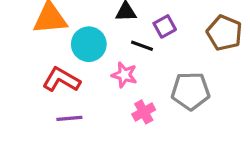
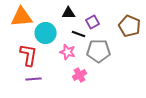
red L-shape: (61, 80) -> (29, 55), turned 70
gray pentagon: (190, 91) -> (99, 51), moved

